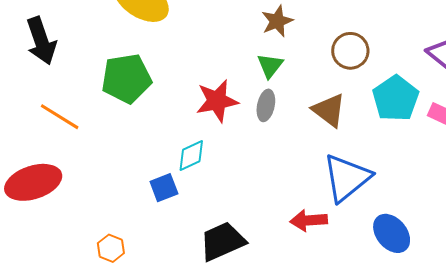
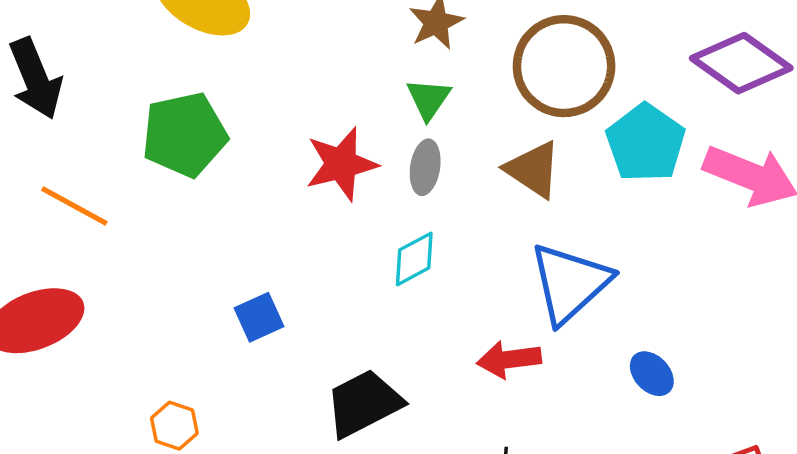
brown circle: (350, 51) -> (564, 66), size x1.6
cyan diamond: (191, 155) -> (414, 259), moved
blue ellipse: (392, 233) -> (652, 374), size x0.7

